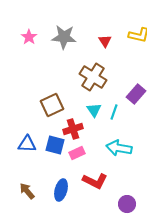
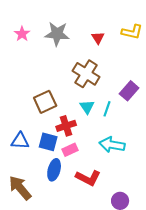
blue ellipse: (61, 190) -> (54, 170), moved
brown arrow: (27, 191) -> (20, 188), size x1.5

